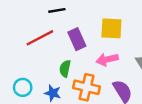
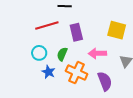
yellow square: (111, 28) -> (117, 30), moved
cyan circle: (23, 87) -> (39, 53), moved

